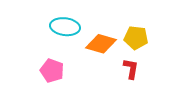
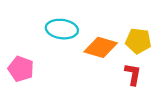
pink pentagon: (52, 71) -> (21, 69), moved

